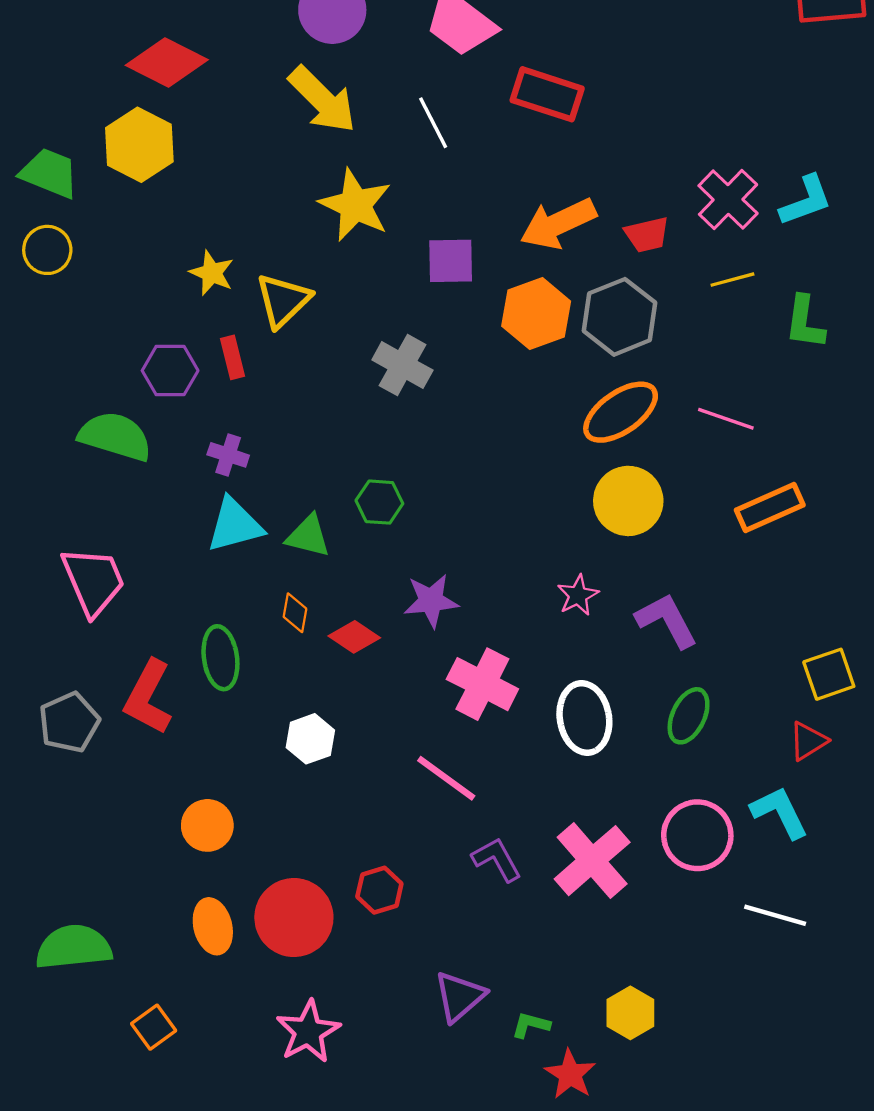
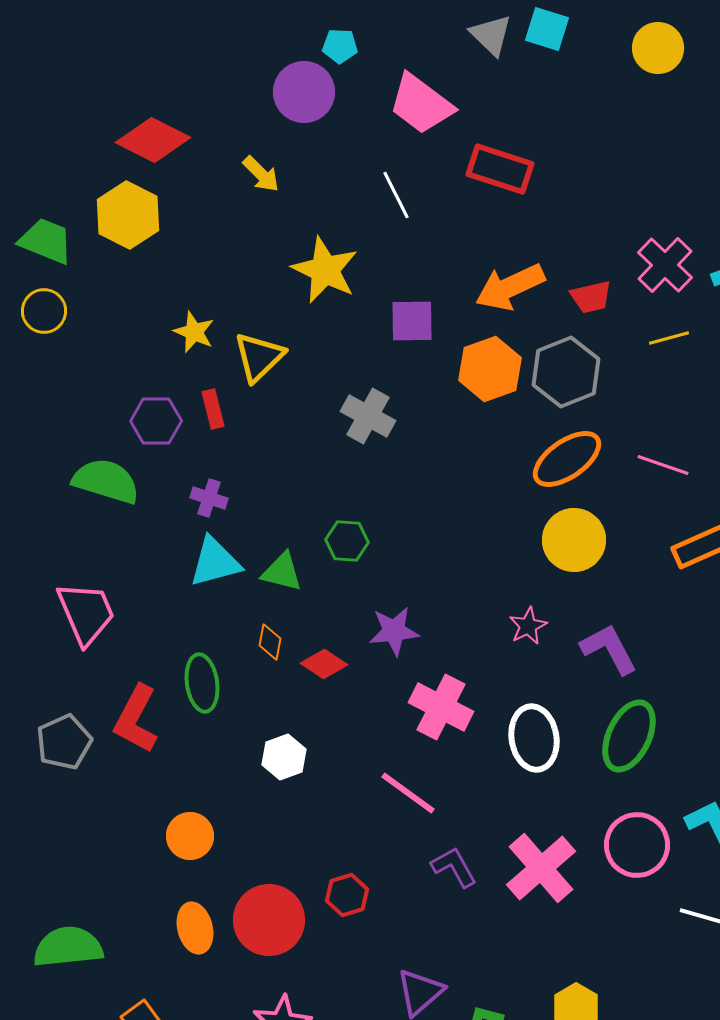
yellow arrow: (322, 100) -> (261, 174), moved, size x0.6
green ellipse: (689, 716) -> (629, 736), size x1.4

